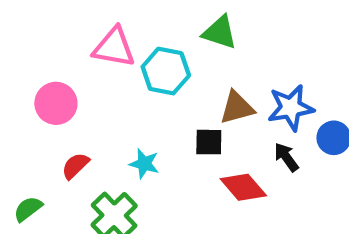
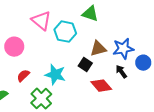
pink triangle: (114, 47) -> (41, 21), turned 30
black square: (209, 142) -> (85, 65), turned 32
cyan star: (144, 164) -> (55, 75), size x1.5

